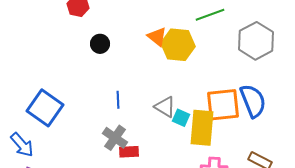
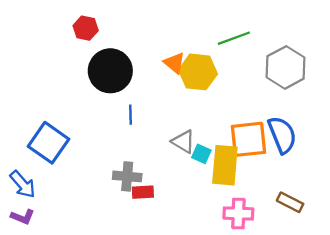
black circle: (100, 44) -> (110, 71), size x2.0
blue line: (118, 100) -> (131, 115), moved
gray cross: (115, 138) -> (127, 176), turned -30

